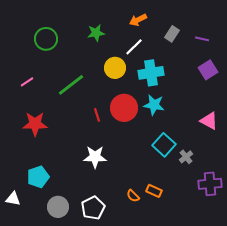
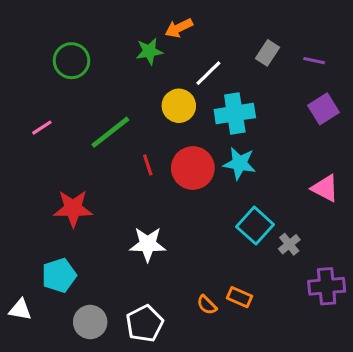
orange arrow: (138, 20) -> (179, 28), moved
red line: (97, 115) -> (148, 165), moved
red star: (35, 124) -> (73, 208), moved

